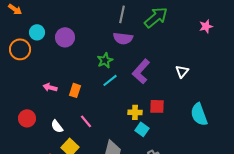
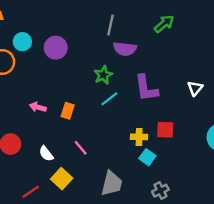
gray line: (122, 14) -> (110, 25), moved
green arrow: (156, 17) -> (164, 24), size x0.7
purple L-shape: (141, 71) -> (146, 88), turned -50

